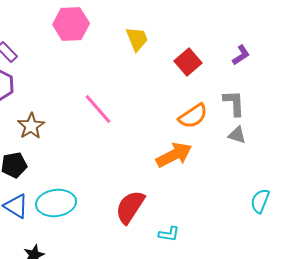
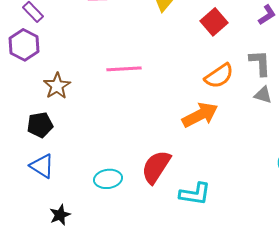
pink line: (98, 109) -> (124, 69), turned -52
cyan ellipse: (56, 203) -> (108, 179), moved, size x0.7
cyan L-shape: (169, 234) -> (195, 194), size x1.5

